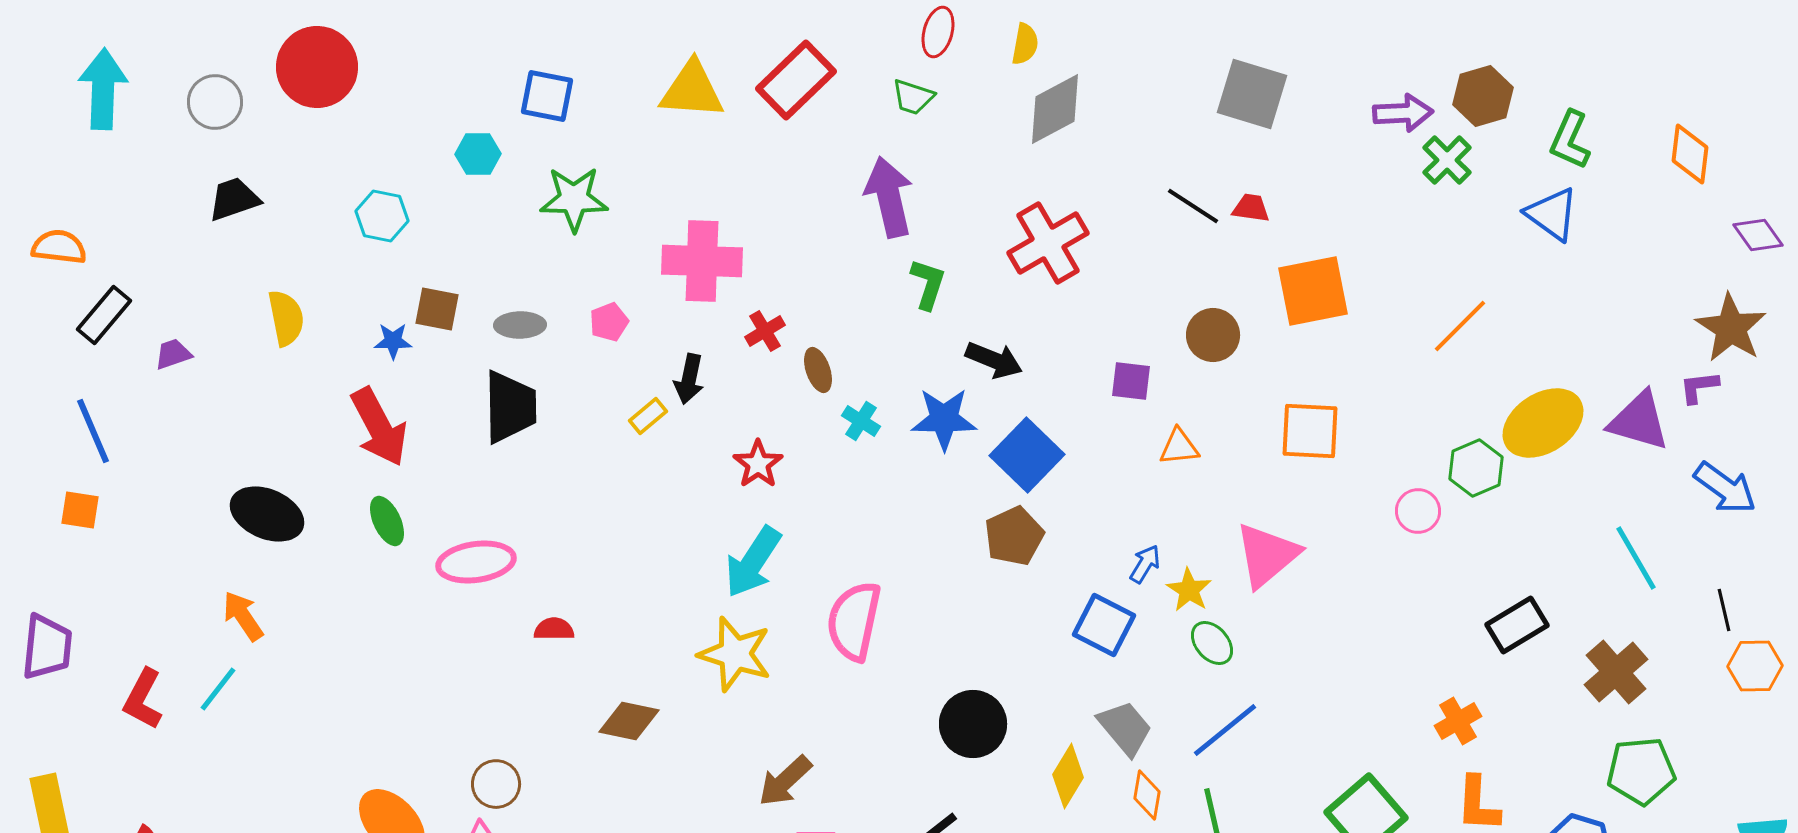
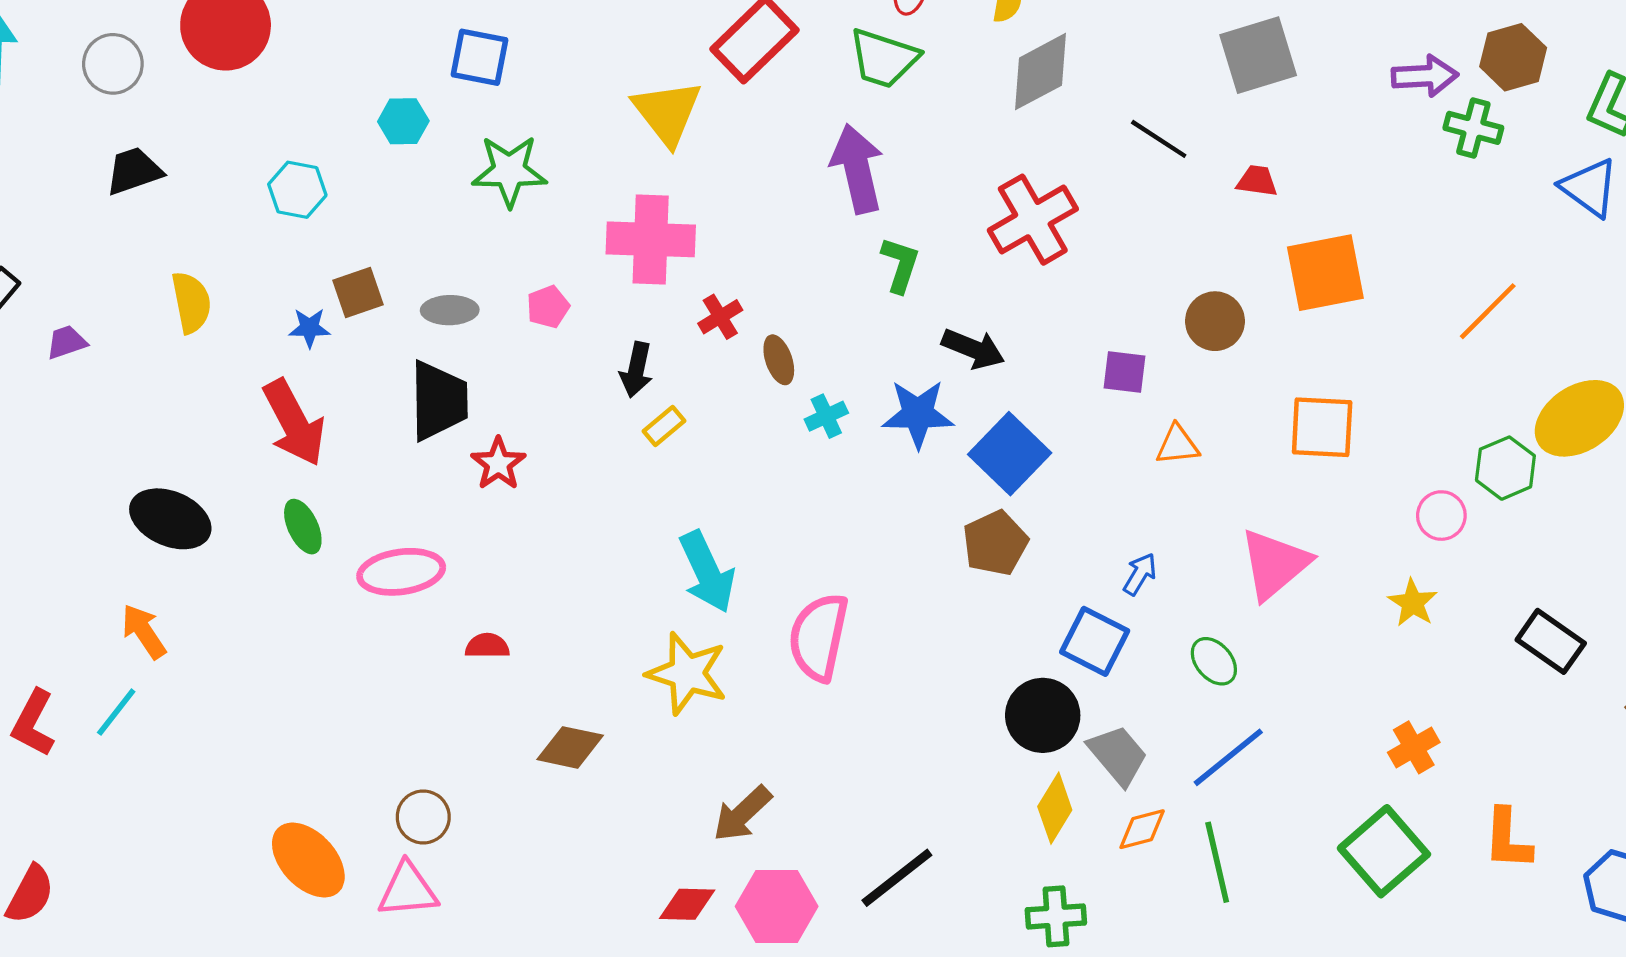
yellow triangle: (692, 90) -> (667, 112), moved, turned 48
gray square: (1252, 94) -> (1258, 55), turned -34
green trapezoid: (913, 97) -> (884, 58), size x1.5
green cross: (1447, 160) -> (1473, 128), turned -30
black line: (1193, 206) -> (1159, 139), moved
brown square: (437, 309) -> (358, 292), turned -30
yellow rectangle: (648, 416) -> (664, 426), moved
cyan cross: (861, 421) -> (826, 416), turned 33
red star: (758, 464) -> (498, 464), moved
cyan arrow: (753, 562) -> (707, 572), turned -58
yellow star: (1189, 590) -> (1413, 603), moved
black rectangle: (1517, 625) -> (1551, 641), turned 66
orange cross: (1458, 721) -> (1414, 747), moved
black circle: (973, 724) -> (1043, 715), moved
orange diamond: (1147, 795) -> (1142, 829), turned 66

